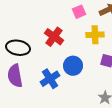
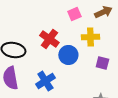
blue circle: (73, 66) -> (68, 55), moved

